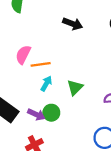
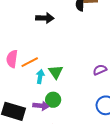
green triangle: (75, 87) -> (56, 72), moved

